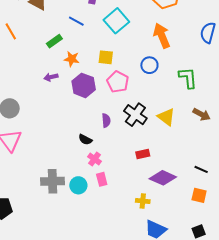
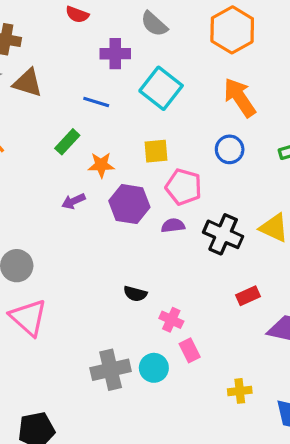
purple semicircle: (106, 120) -> (173, 226), moved, turned -80
black semicircle: (85, 140) -> (135, 294), moved
yellow cross: (143, 201) -> (240, 391), moved

